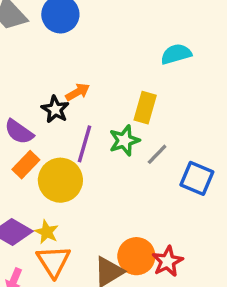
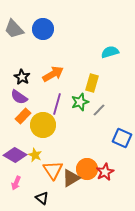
orange arrow: (78, 92) -> (53, 74), size x1.5
black star: (55, 109) -> (22, 77), moved
blue square: (197, 178) -> (122, 138), moved
orange triangle: (53, 261) -> (53, 170), moved

